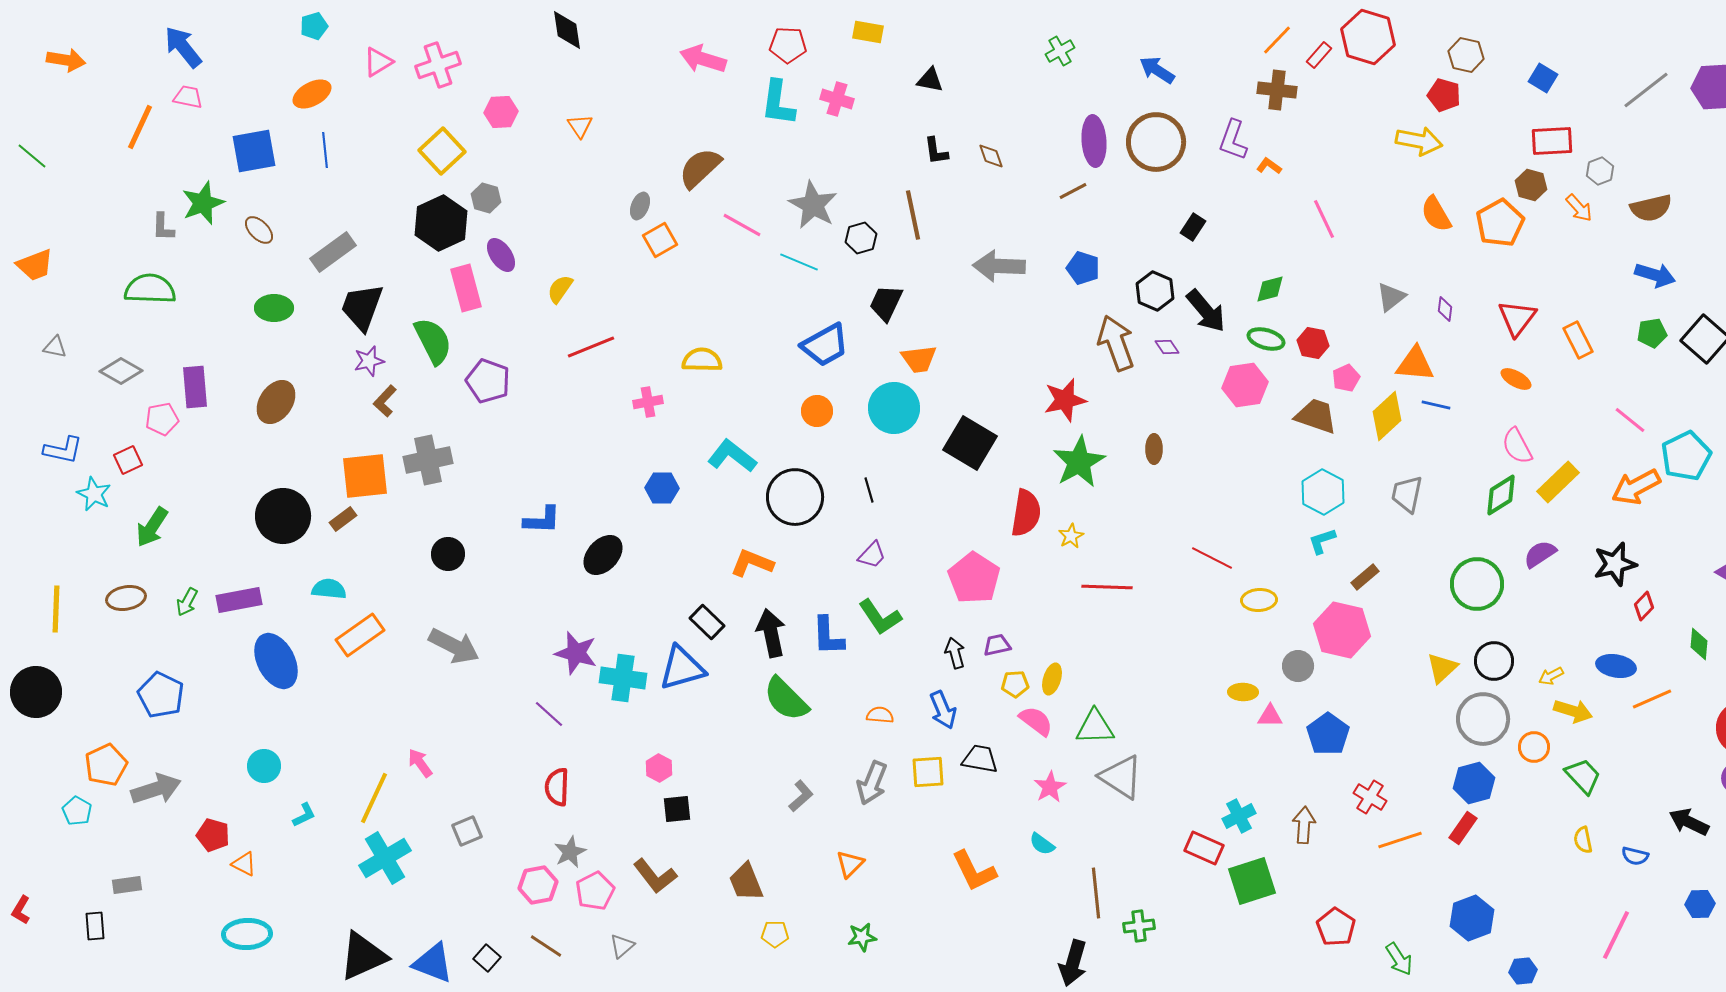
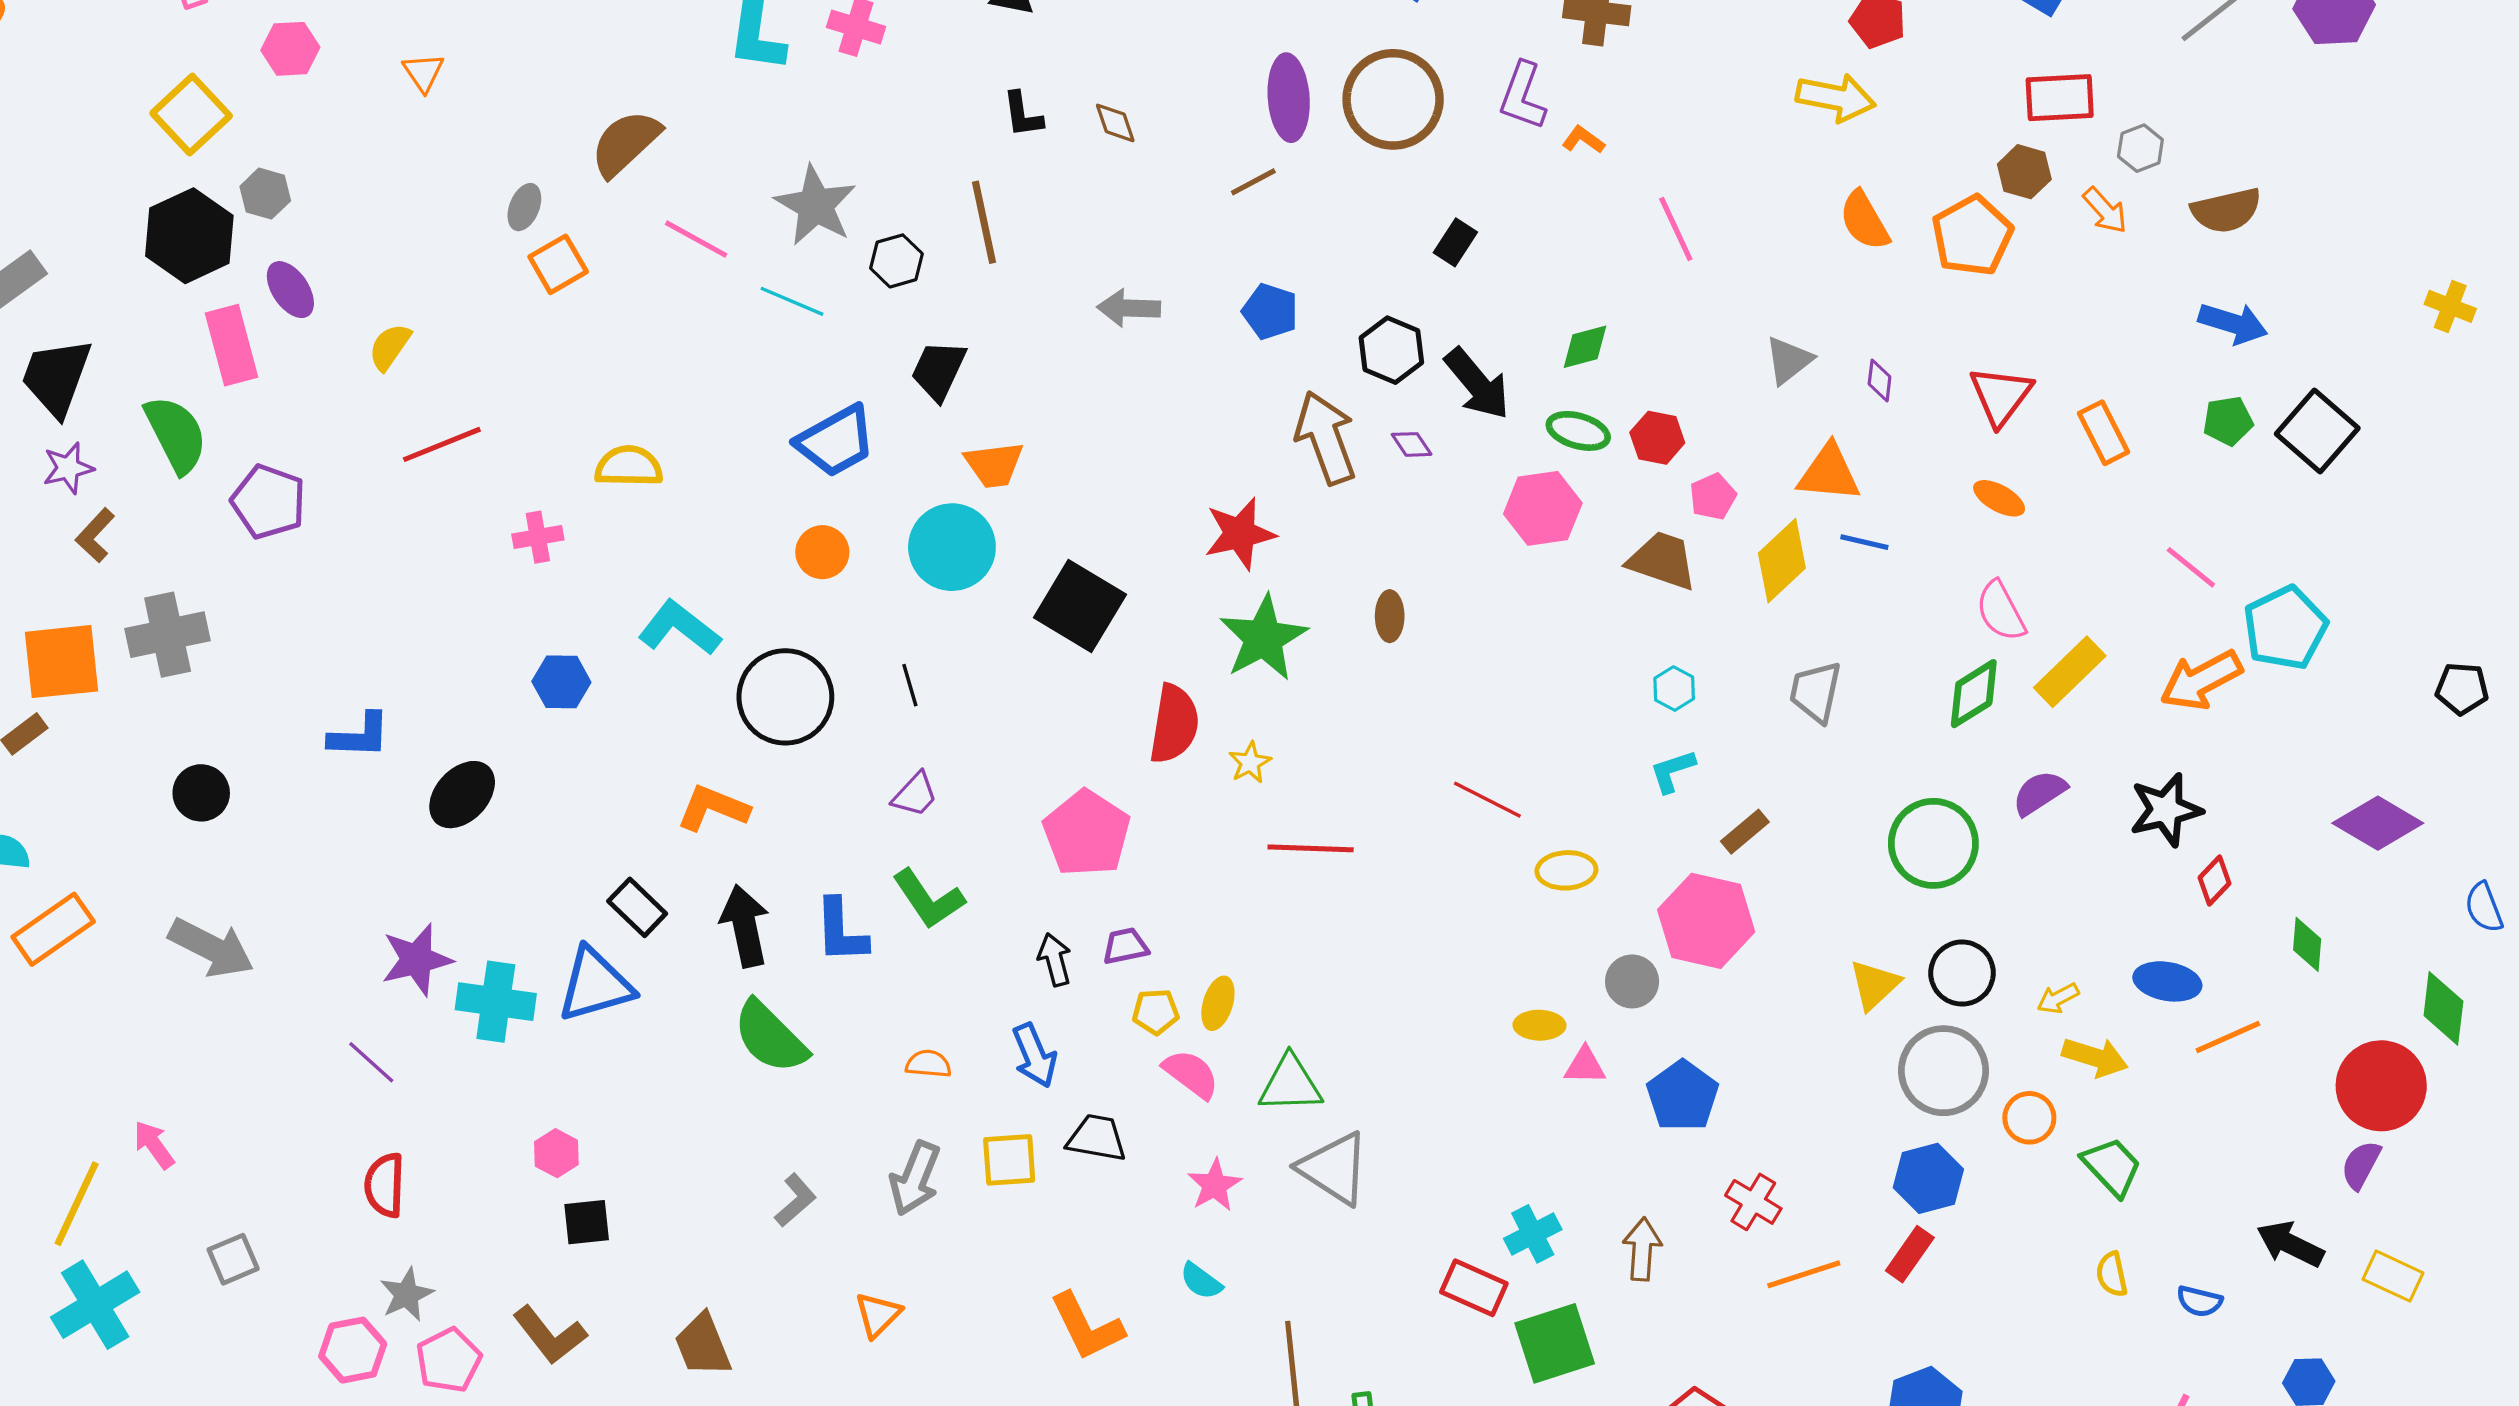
gray arrow: (999, 266) -> (1129, 308), size x0.7
cyan hexagon: (1323, 492) -> (1674, 689), size x0.6
purple star: (576, 653) -> (417, 960), turned -30

